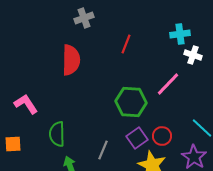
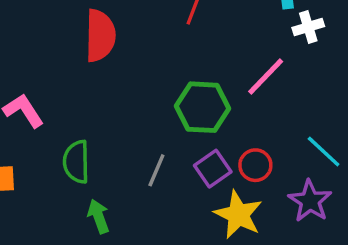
white cross: (193, 55) -> (308, 27), turned -36
gray line: (103, 150) -> (156, 170), moved

